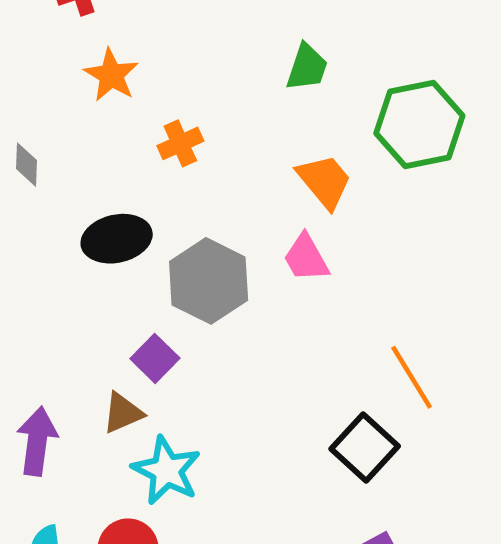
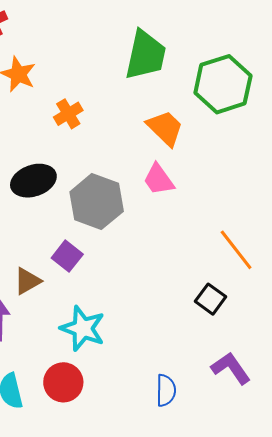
green trapezoid: (307, 67) -> (145, 55), size x1.6
brown triangle: (123, 413) -> (27, 281), moved
black square: (365, 448) -> (210, 299), size x0.7

